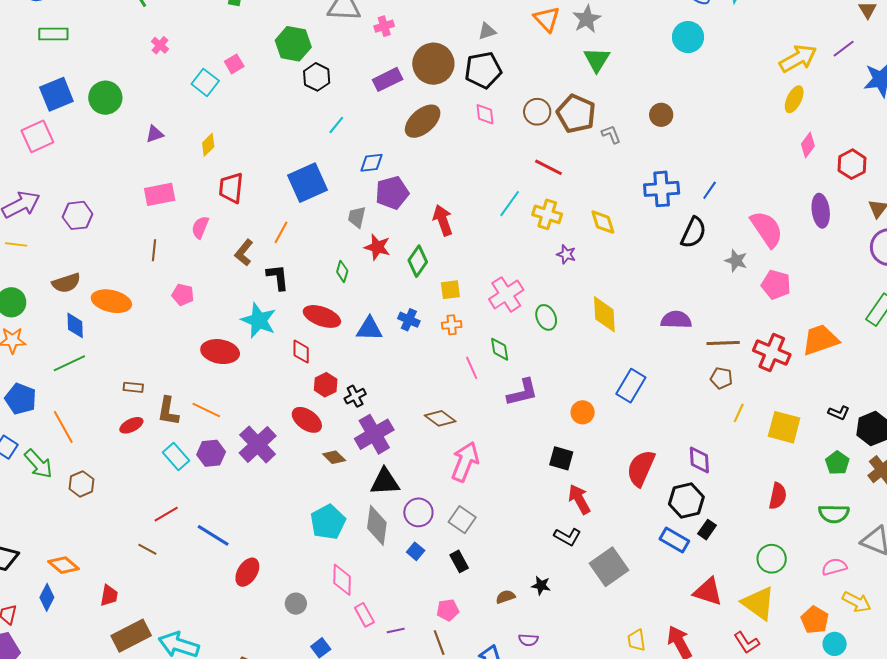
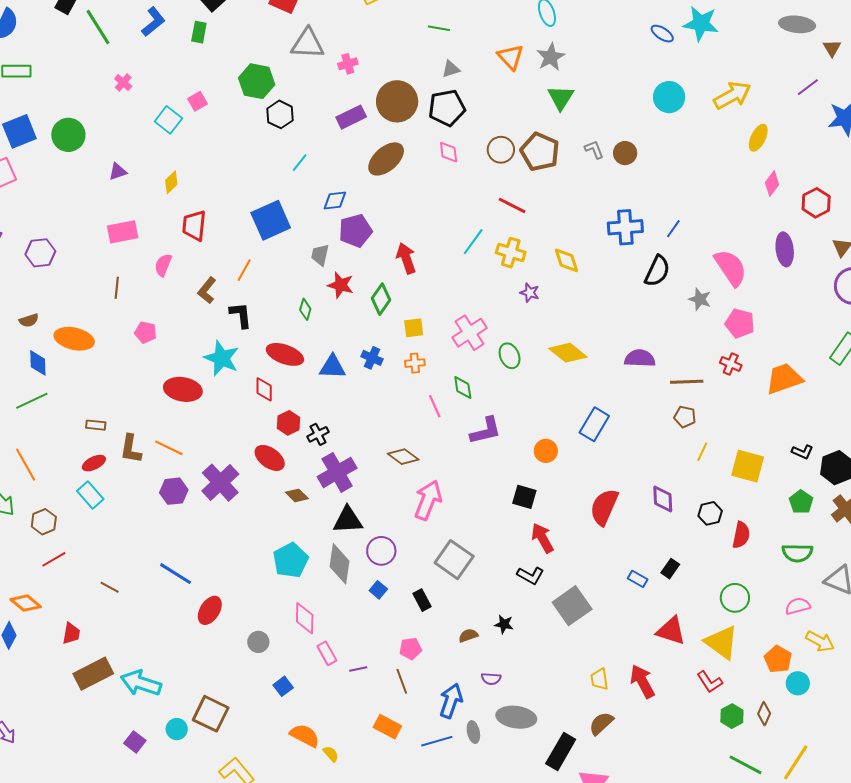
cyan circle: (688, 37) -> (669, 97), moved
yellow arrow: (798, 58) -> (732, 95), moved
gray L-shape: (611, 134) -> (594, 149), moved
brown semicircle: (66, 283) -> (29, 320), size x0.7
yellow diamond: (604, 314) -> (568, 353), turned -48
red cross: (772, 352) -> (731, 364), moved, size x0.6
cyan rectangle: (176, 457) -> (90, 495), moved
black hexagon: (686, 500) -> (710, 513), moved, size x0.7
red line: (166, 514) -> (54, 559), moved
gray square: (462, 520) -> (454, 560), moved, size x1.4
blue rectangle: (674, 540) -> (638, 579), size x0.7

